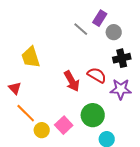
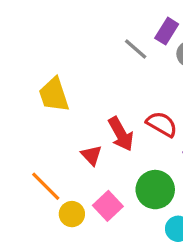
red triangle: (15, 88) -> (92, 155), moved

